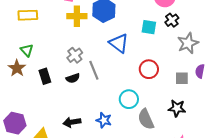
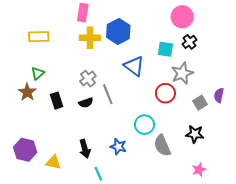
gray star: (188, 43) -> (182, 73), moved
green triangle: (27, 50) -> (38, 73), turned 32
gray square: (182, 78) -> (200, 103), turned -32
black arrow: (72, 122) -> (85, 149), turned -96

